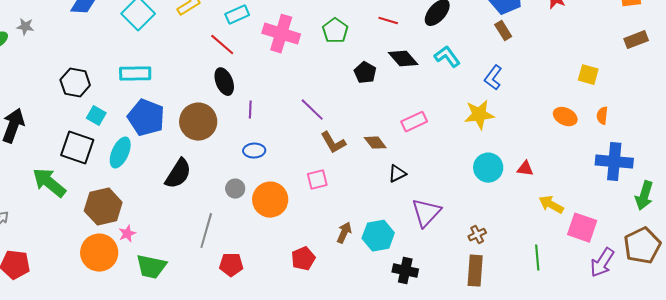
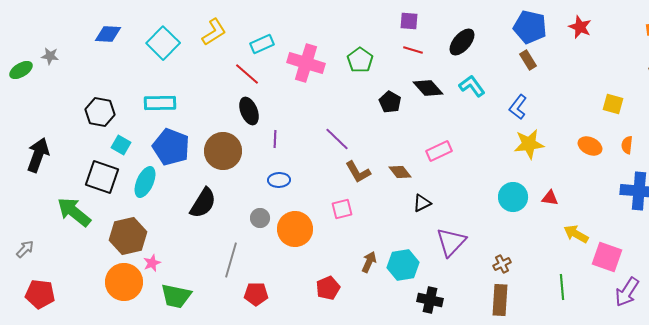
yellow star: (479, 115) -> (529, 144), moved

